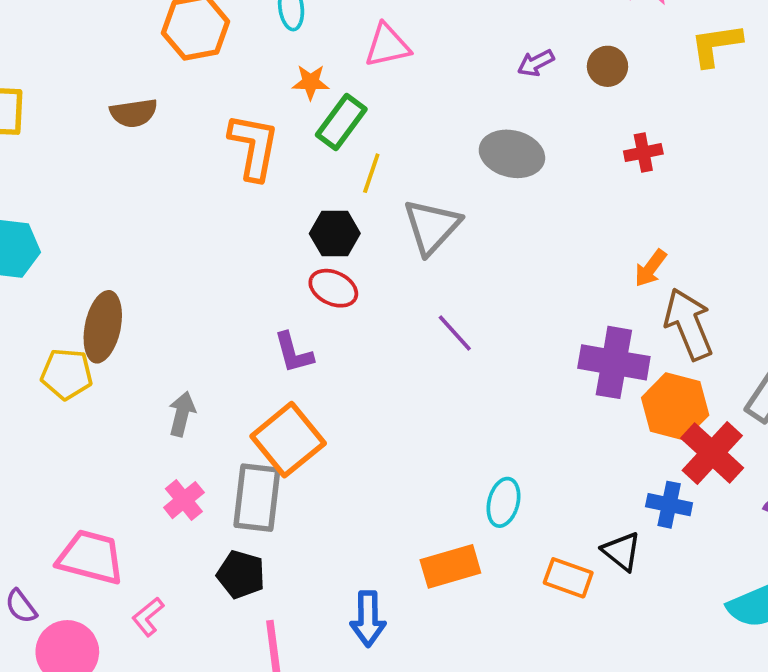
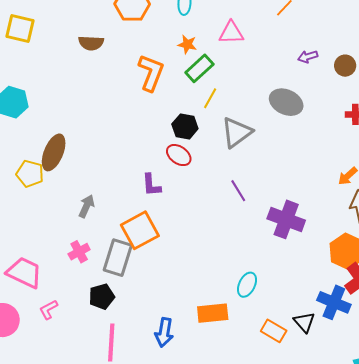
purple cross: (614, 362) -> (286, 219), moved
blue cross: (669, 505) -> (334, 302), size x1.4
black pentagon: (241, 575) -> (102, 297), turned 30

